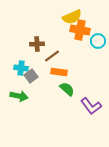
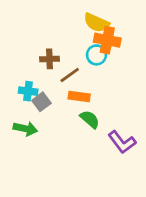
yellow semicircle: (72, 17) -> (96, 23), turned 48
cyan circle: (98, 41) -> (96, 55), moved

